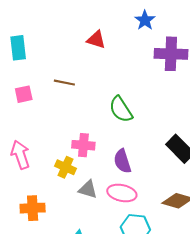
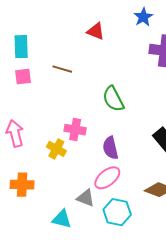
cyan rectangle: (18, 48) -> (21, 47), moved
gray triangle: (88, 189) -> (86, 198), moved
pink ellipse: (122, 193) -> (107, 178), turned -56

